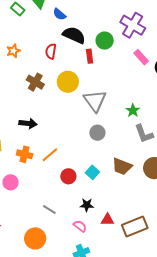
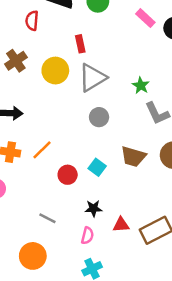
red rectangle: (90, 56) -> (80, 44), moved
brown cross: (35, 82) -> (16, 61), turned 30
yellow circle: (68, 82) -> (55, 71), moved
gray triangle: (95, 101) -> (92, 78), turned 40
pink semicircle: (80, 226) -> (87, 236), turned 72

